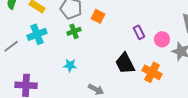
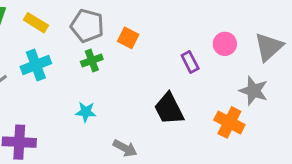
pink circle: (162, 39) -> (225, 44), moved
orange cross: (152, 72) -> (229, 122), moved

